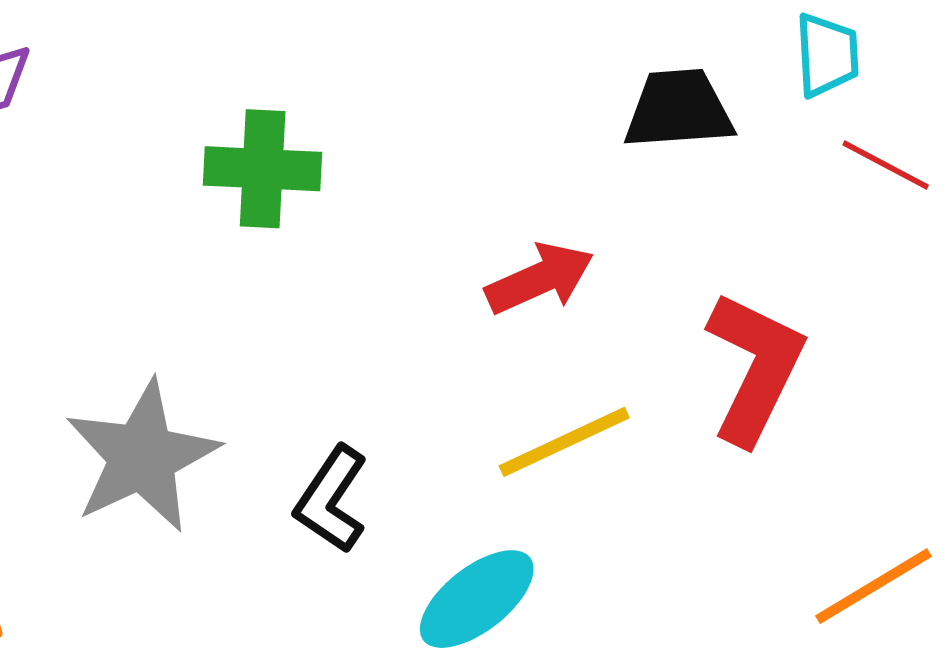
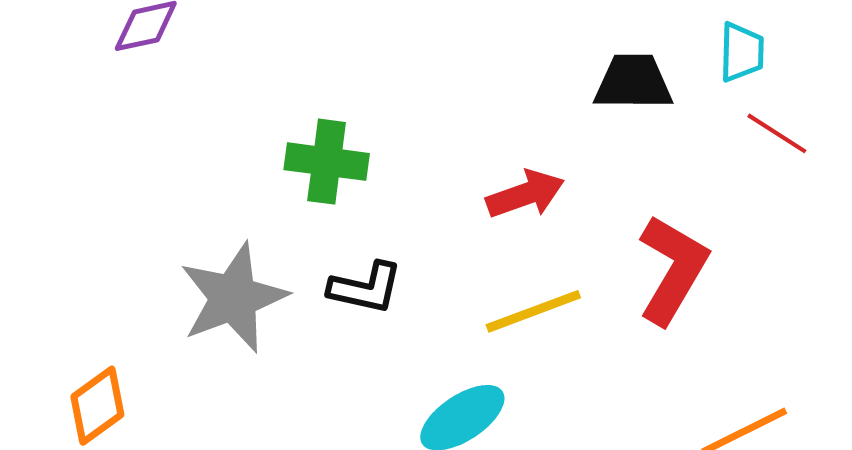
green cross: (263, 169) -> (327, 162), moved
black L-shape: (331, 499) -> (365, 288), moved, turned -116

